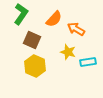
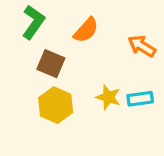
orange arrow: (76, 29) -> (142, 46), moved
yellow star: (68, 52) -> (108, 97), moved

